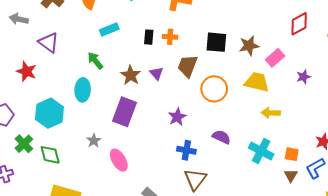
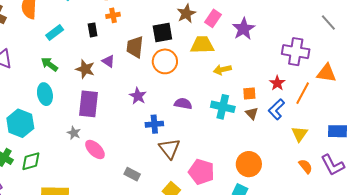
orange cross: (170, 37) -> (113, 15), moved
black square: (216, 42) -> (162, 33), moved
purple star: (303, 77) -> (244, 29), size x1.6
gray star: (94, 141) -> (74, 133), moved
orange square: (292, 154) -> (249, 94), moved
green diamond: (50, 155) -> (31, 161), turned -75
brown triangle: (291, 175) -> (252, 113), moved

